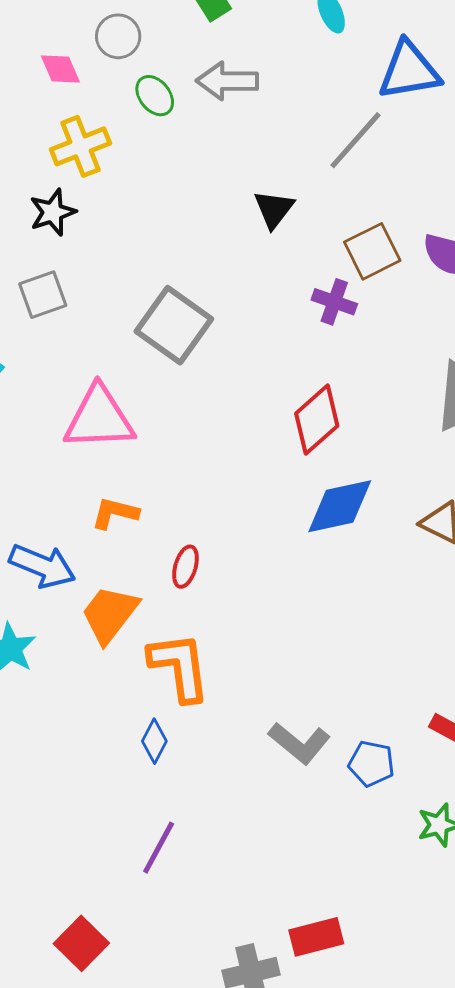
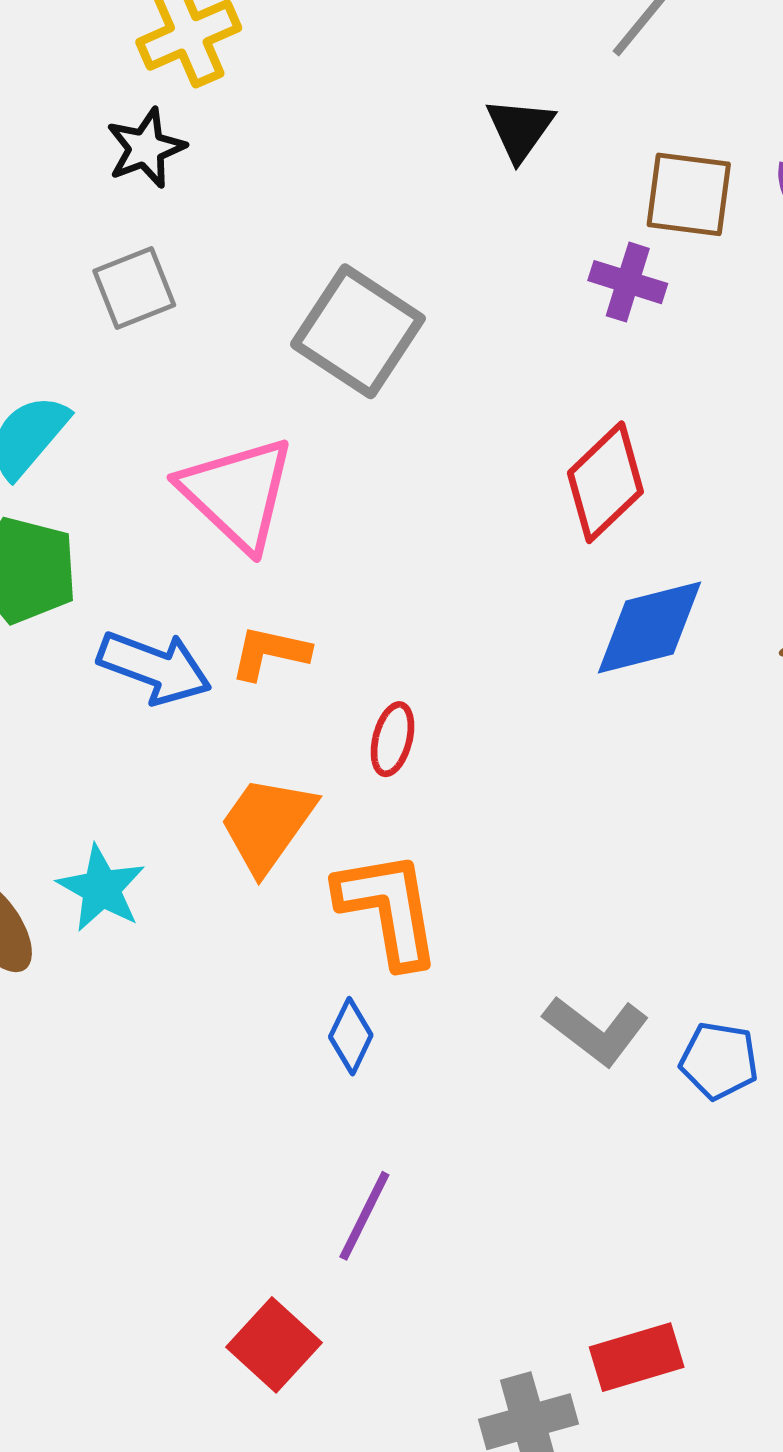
brown square: (372, 251) -> (689, 194), turned 36
pink triangle: (99, 418) -> (237, 493), turned 48
blue arrow: (42, 566) -> (154, 667), moved
red square: (81, 943) -> (274, 1345), moved

